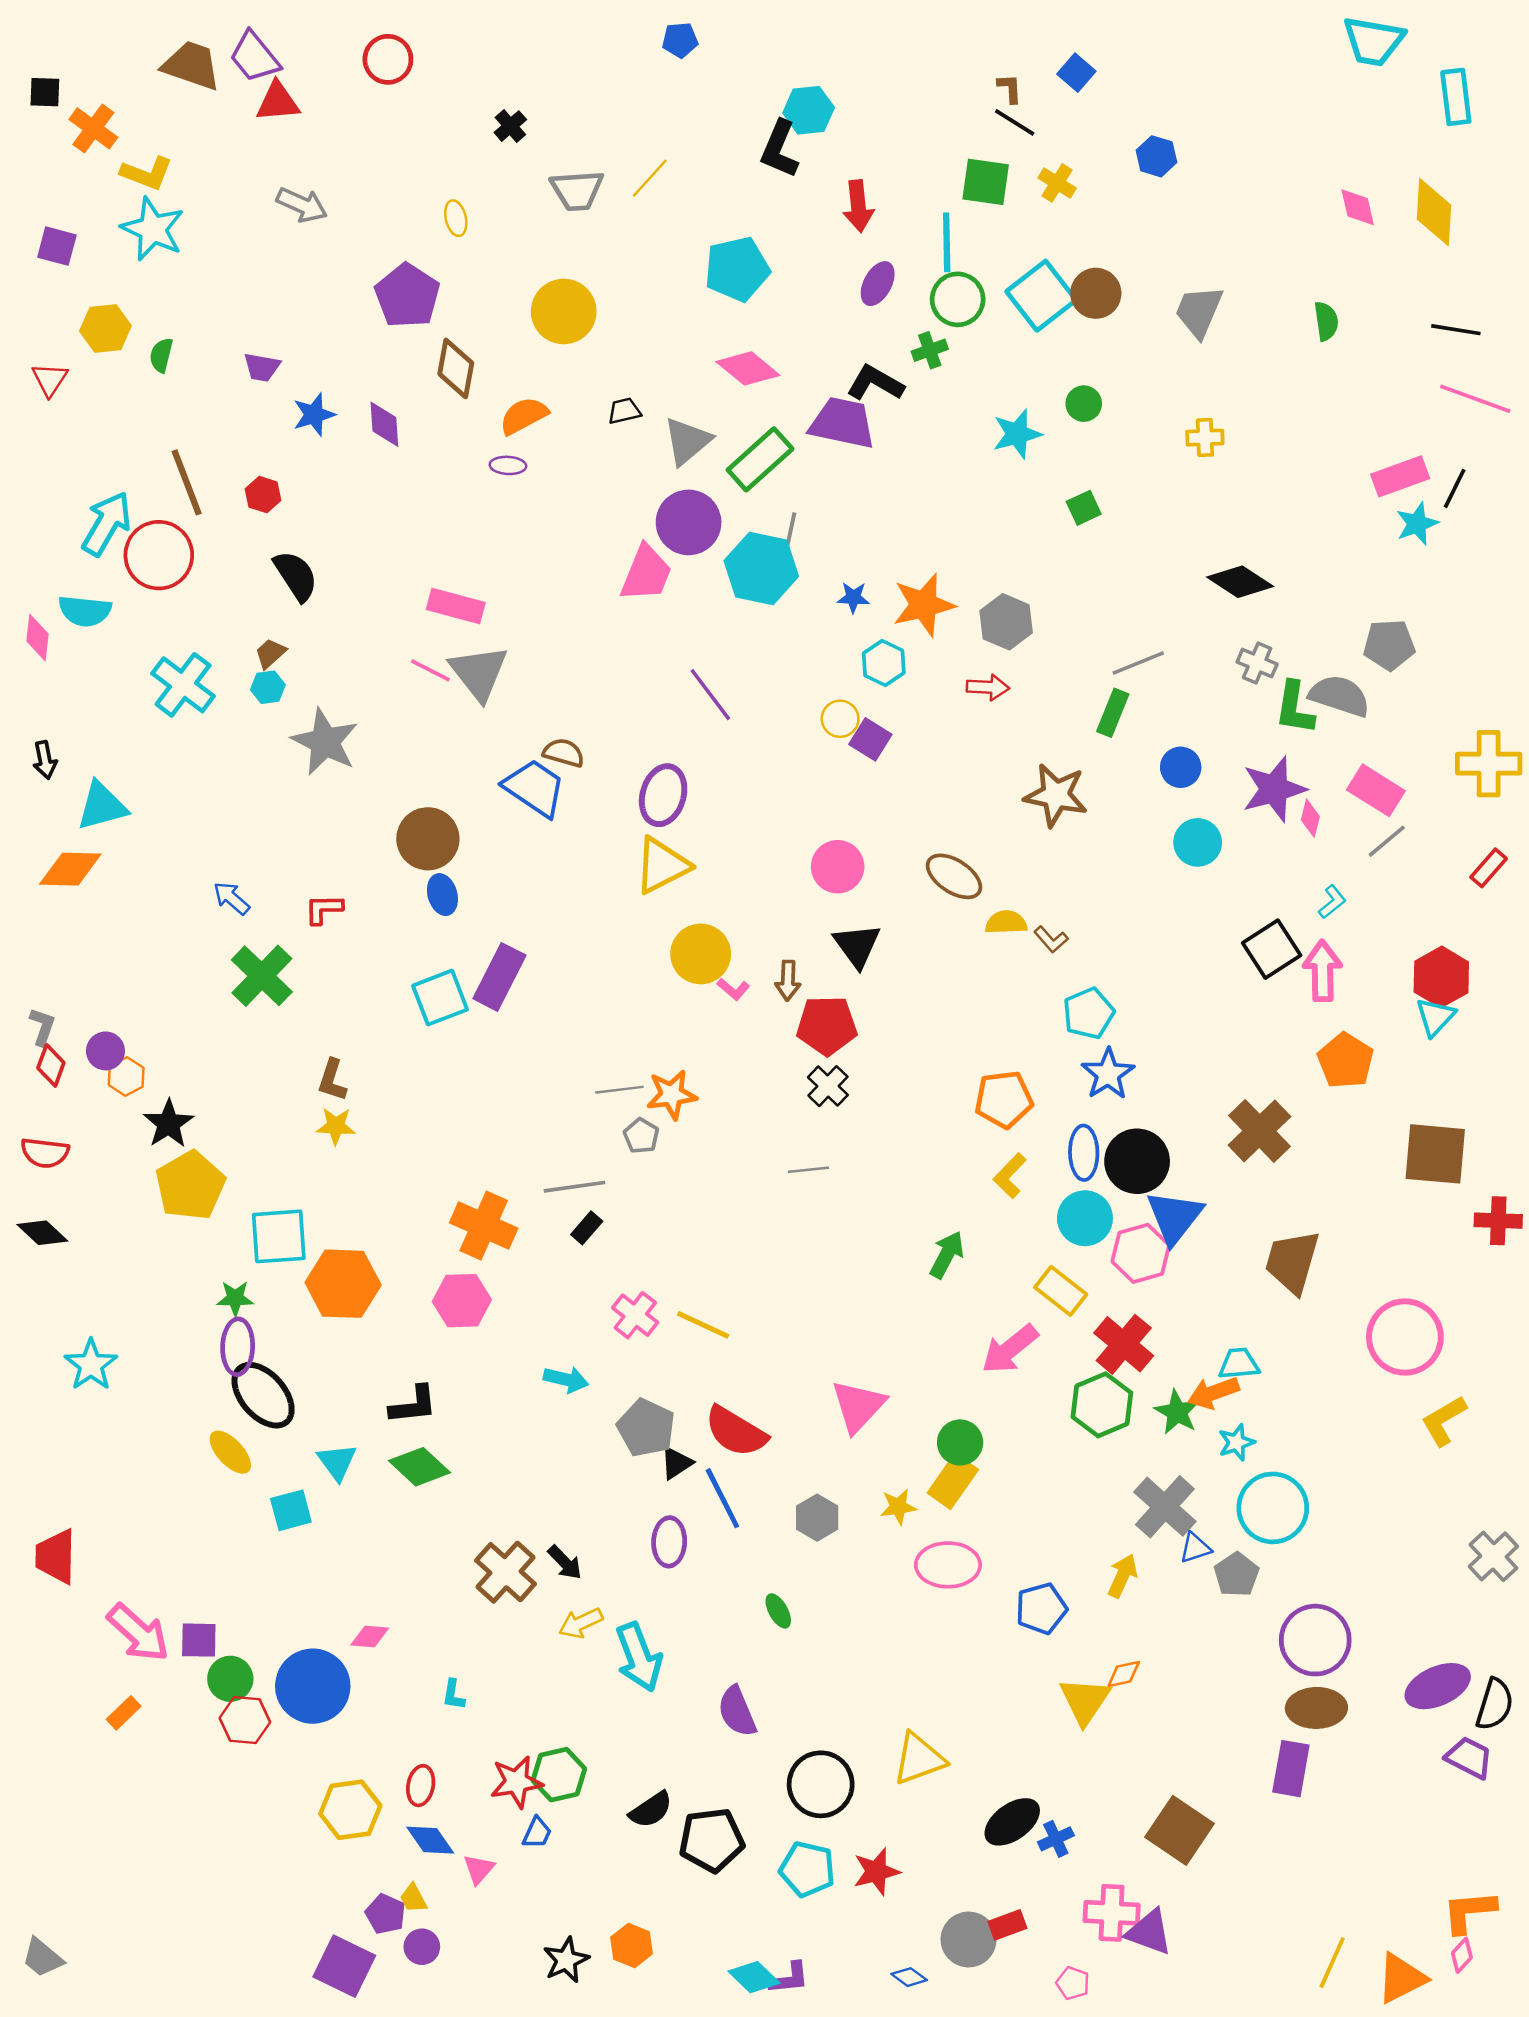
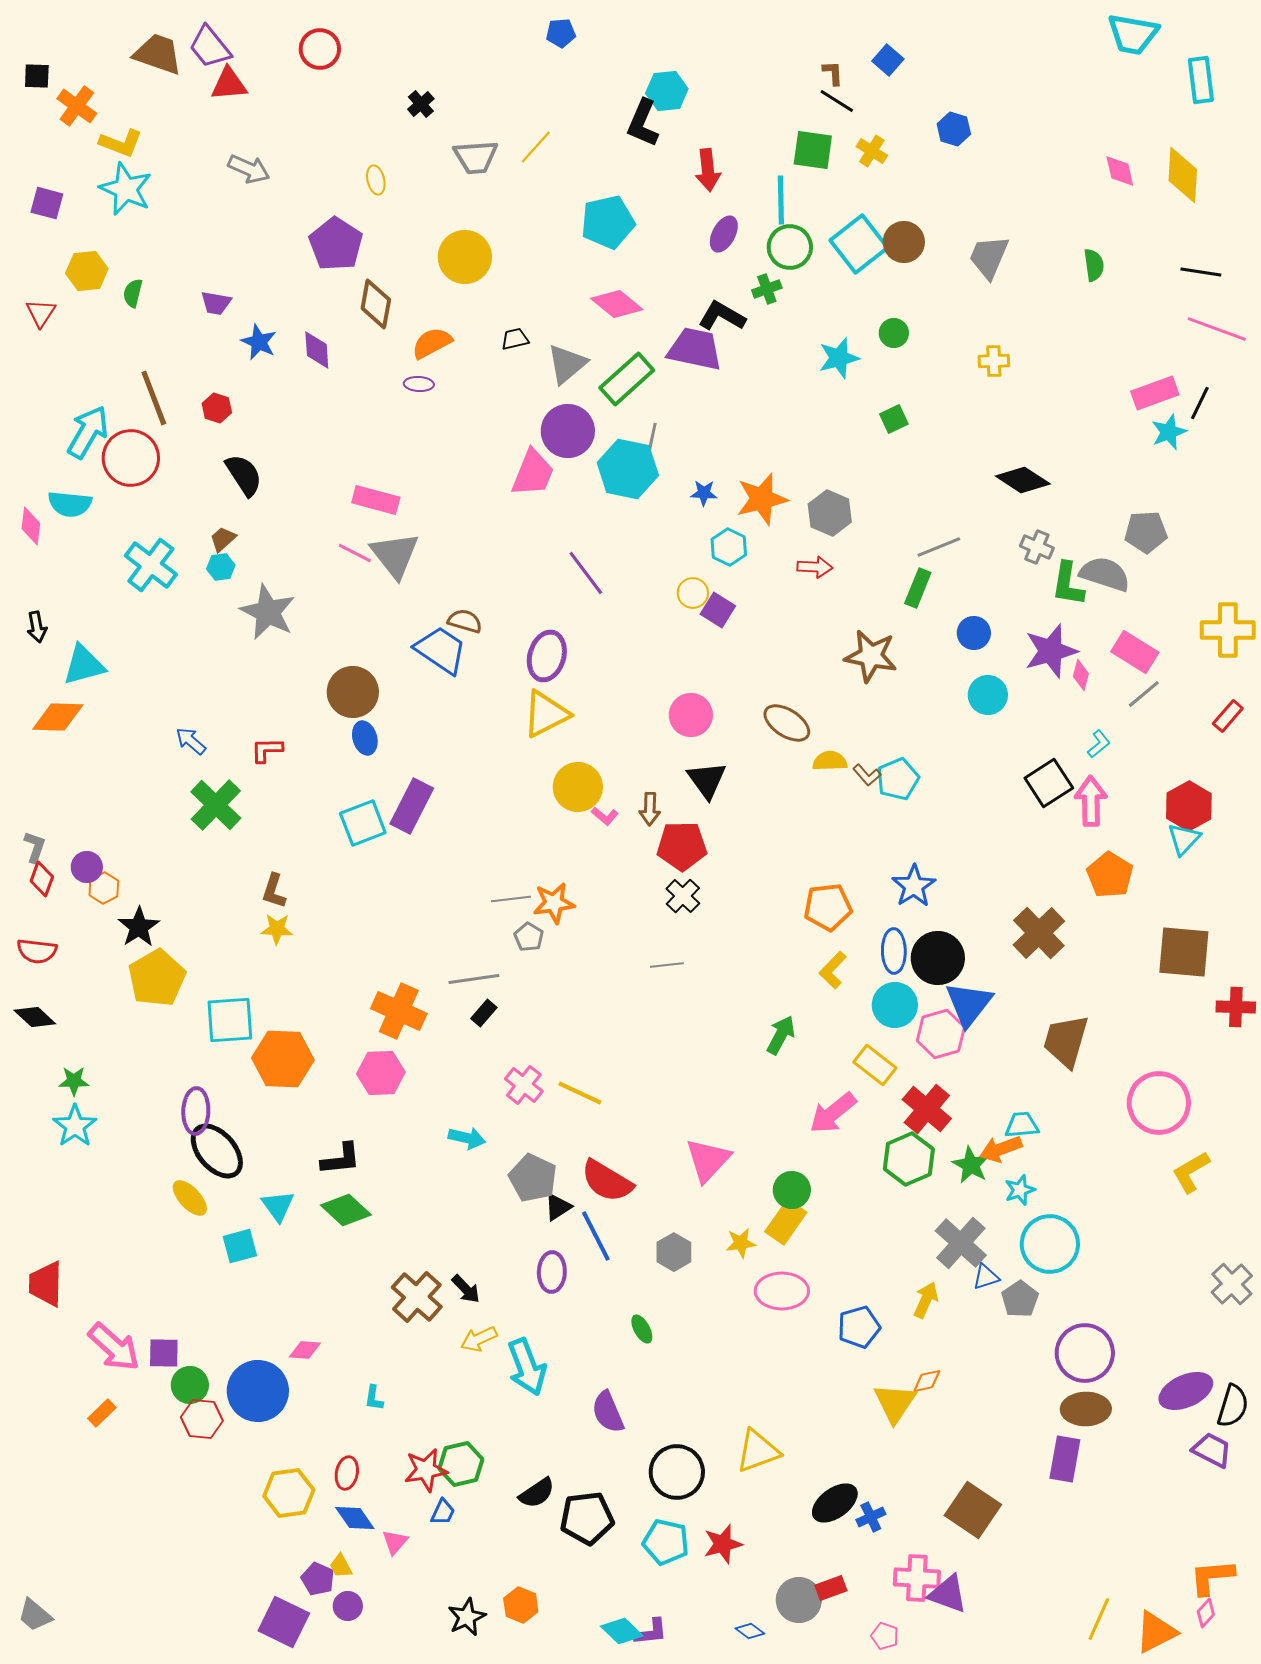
blue star: (314, 415) -> (259, 342), turned -30
cyan pentagon: (1089, 1013) -> (898, 779), moved
green star: (235, 1298) -> (74, 1081), moved

